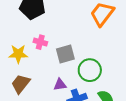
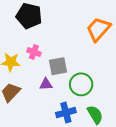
purple triangle: (60, 85) -> (46, 84), moved

